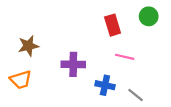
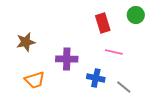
orange trapezoid: (21, 80) -> (35, 80), moved

